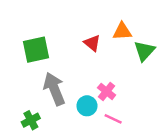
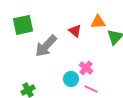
green square: (36, 50) -> (23, 25), moved
gray arrow: (54, 89) -> (46, 46), moved, turned -115

